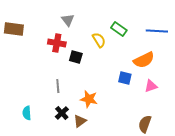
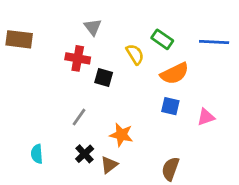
orange semicircle: (144, 60) -> (175, 73), moved
gray line: (58, 86) -> (79, 117), turned 40
brown semicircle: (145, 124) -> (170, 169), moved

